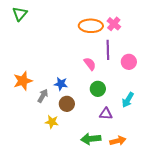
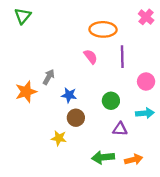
pink cross: (114, 24) -> (146, 17), moved
pink circle: (129, 62) -> (146, 82), moved
pink semicircle: (90, 64) -> (91, 57), moved
gray arrow: (43, 96) -> (49, 77), moved
cyan arrow: (128, 100) -> (145, 113), turned -126

